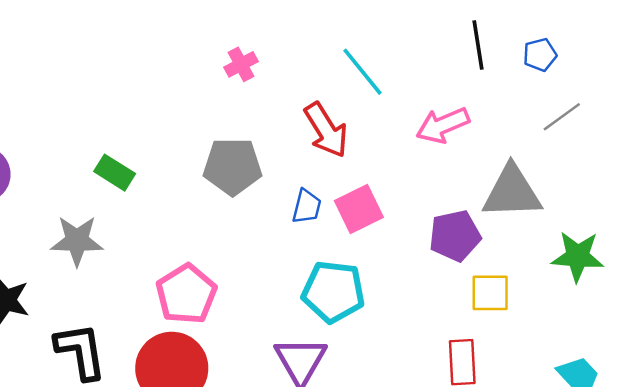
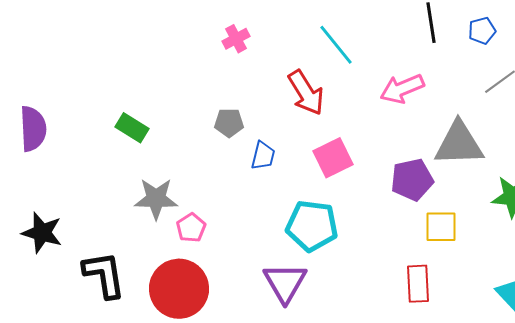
gray pentagon: (233, 166) -> (229, 123), size x0.6
blue trapezoid: (307, 207) -> (263, 156), moved
gray star: (77, 241) -> (156, 199), moved
pink pentagon: (186, 294) -> (191, 228), size x0.6

